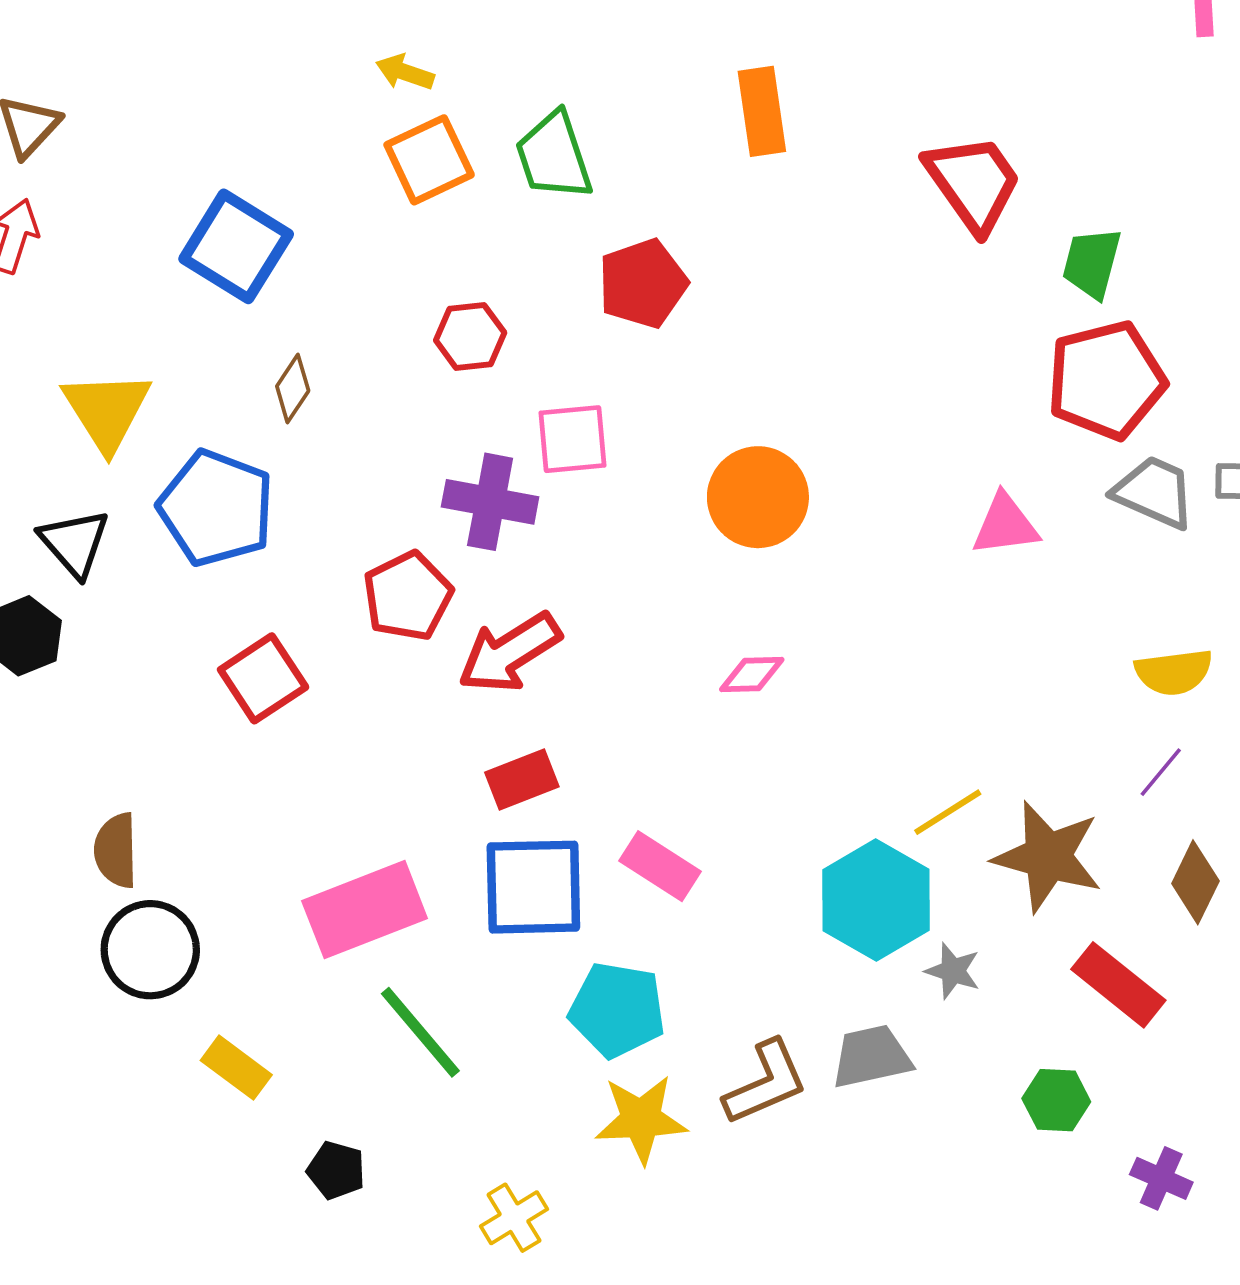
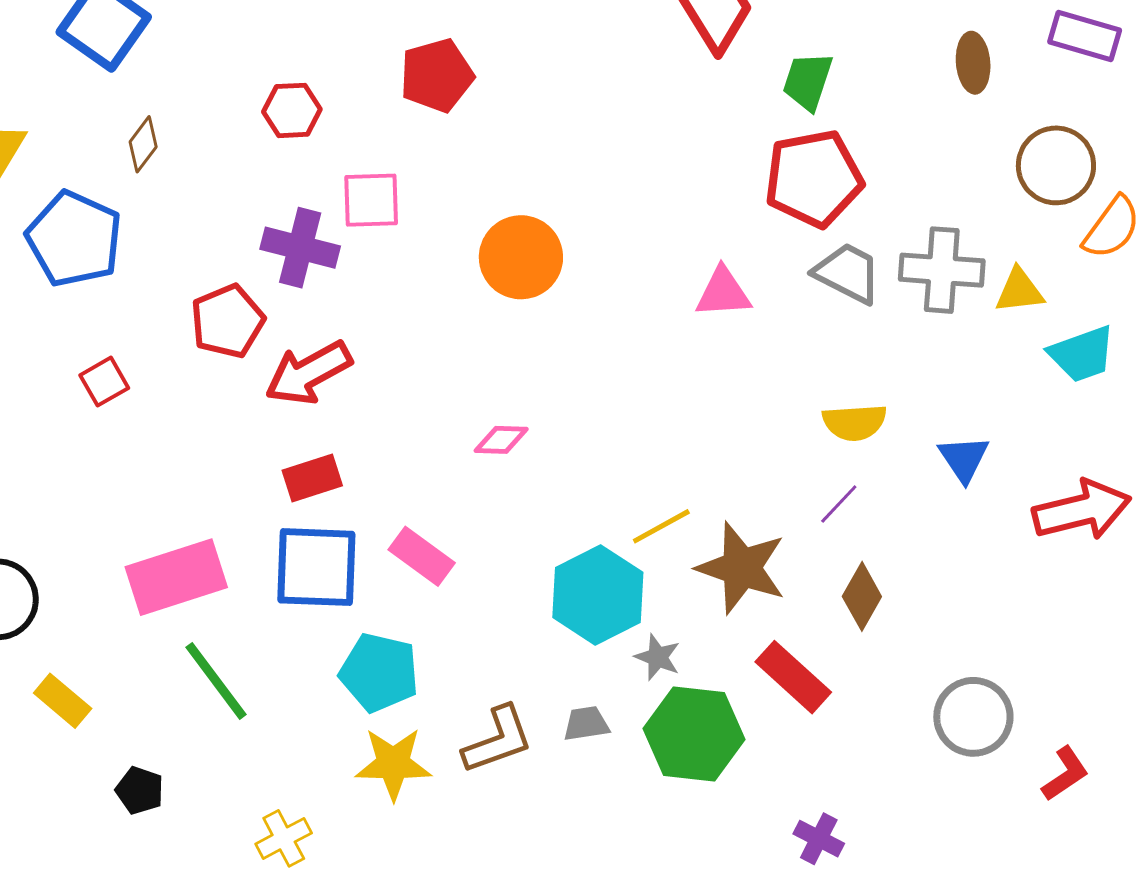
pink diamond: (752, 674) -> (501, 440), moved
red square: (263, 678) -> (104, 382), size x0.7
gray trapezoid: (871, 1057) -> (586, 724), size x0.7
green hexagon: (1056, 1100) -> (694, 734), moved, size x1.8

